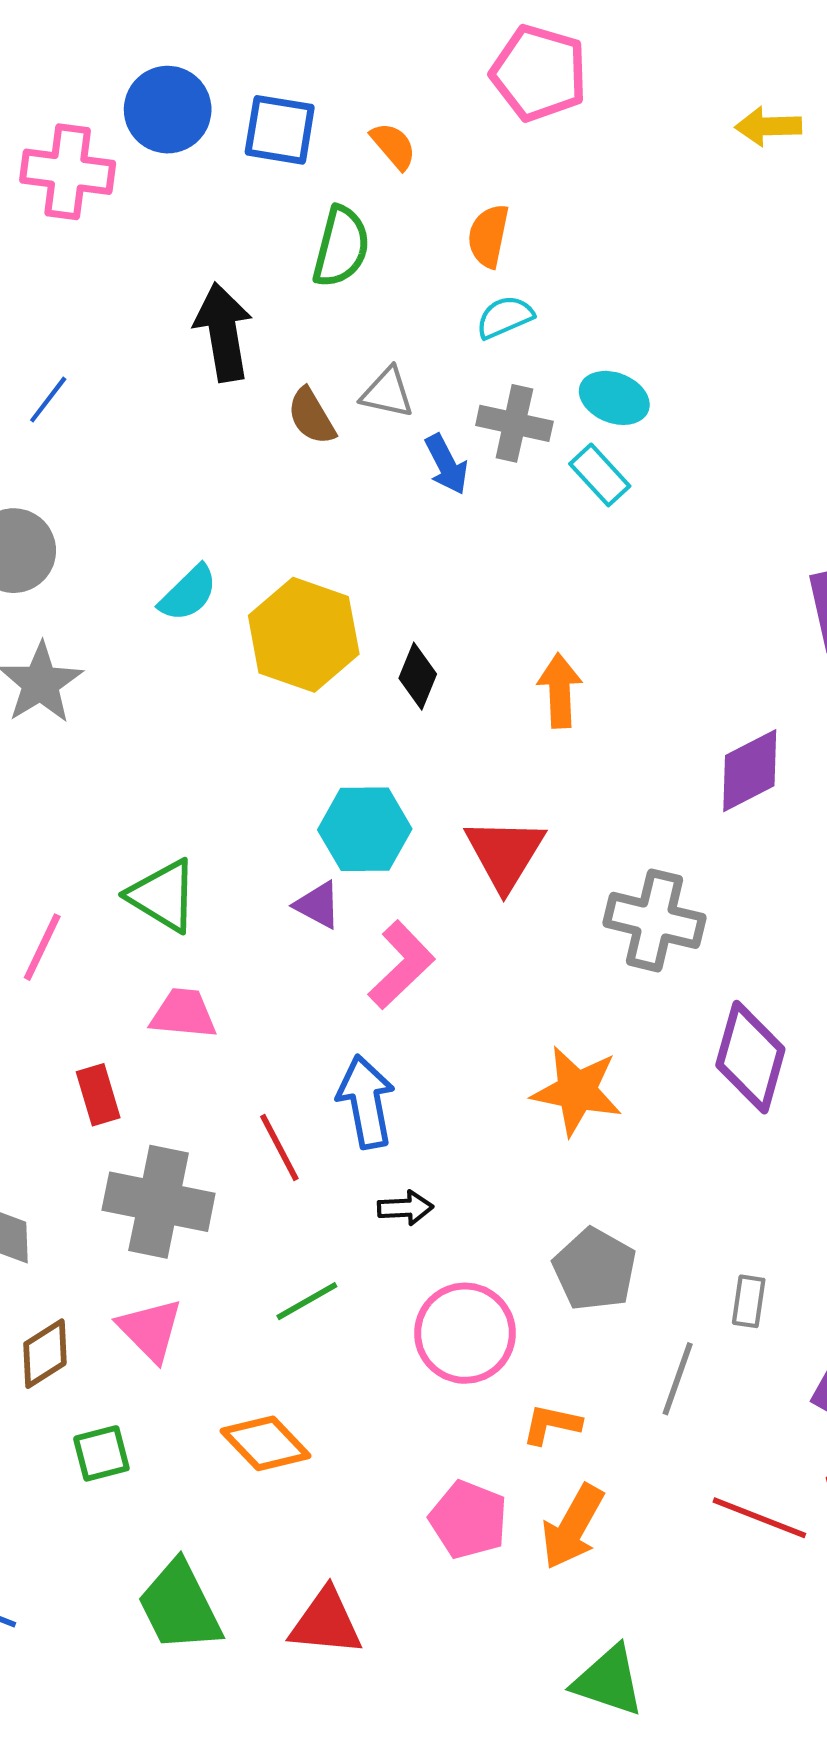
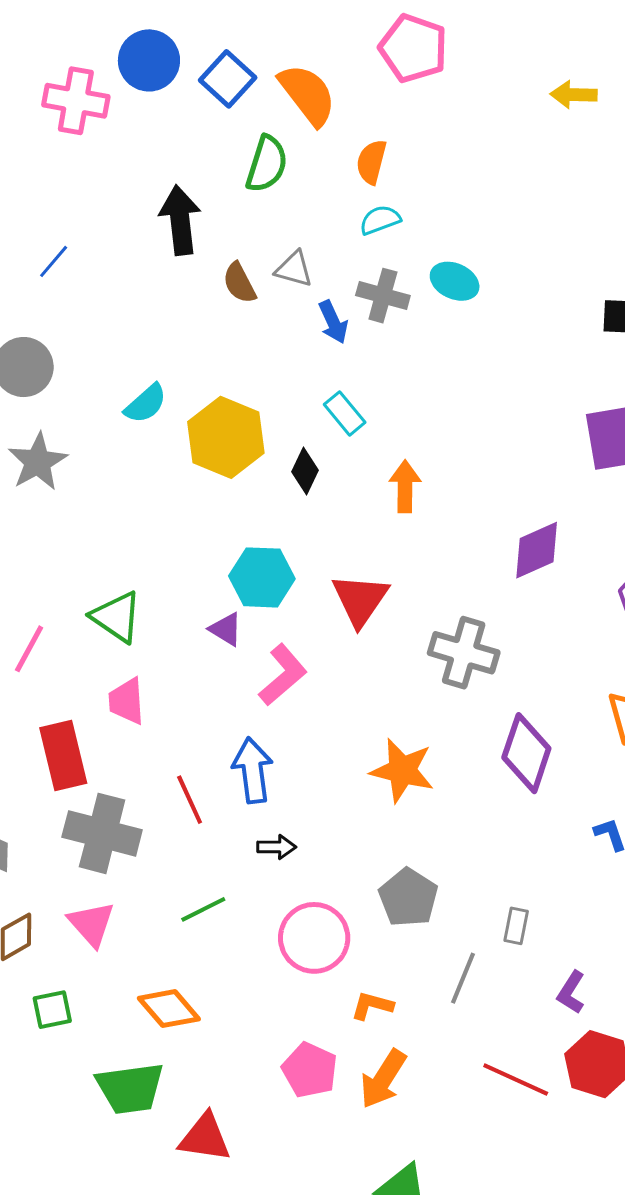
blue square: (280, 130) -> (228, 79), turned 30
orange semicircle: (393, 146) -> (307, 95), size x1.8
cyan rectangle: (600, 475) -> (345, 413), moved
pink trapezoid: (183, 1014) -> (127, 701), turned -102
red rectangle: (98, 1095) -> (63, 755), size x1.6
green trapezoid: (180, 1606) -> (130, 1088), moved, turned -74

